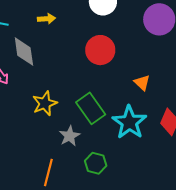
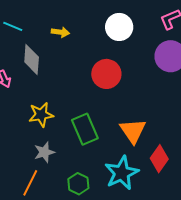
orange triangle: (142, 83) -> (133, 131), moved, size x1.6
cyan star: (129, 122) -> (122, 173), moved
gray star: (69, 136) -> (44, 152), moved

